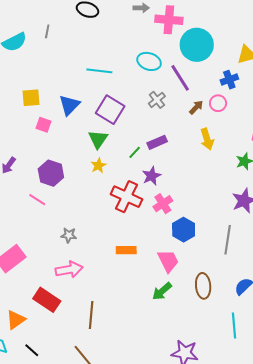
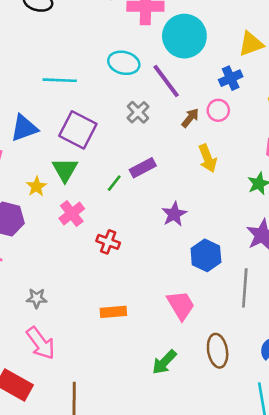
blue triangle: (69, 105) -> (24, 128), turned 30
yellow star: (98, 166) -> (36, 187), moved
purple star: (152, 176) -> (174, 214), moved
red cross: (126, 197) -> (108, 242), size x0.6
pink cross: (163, 204) -> (72, 214), moved
blue hexagon: (184, 230) -> (206, 255), moved
pink trapezoid: (168, 261) -> (181, 305), moved
pink arrow: (69, 270) -> (41, 343), turned 68

